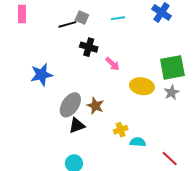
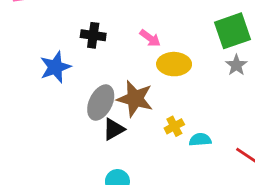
black cross: (89, 47) -> (93, 35), moved
yellow ellipse: (142, 86) -> (174, 64), moved
brown star: (95, 106) -> (135, 99), size x1.5

